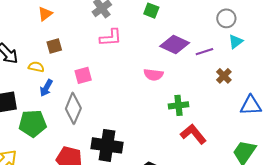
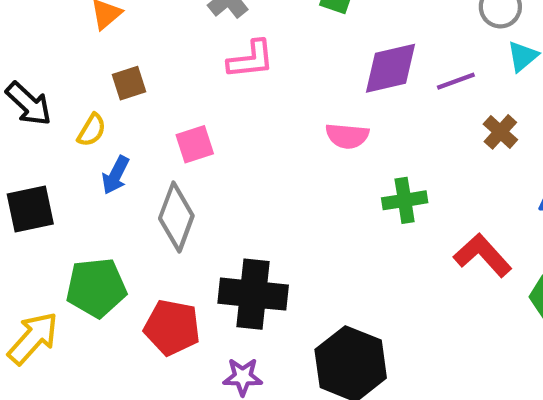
purple diamond: (175, 44) -> (390, 68), turned -36
yellow semicircle: (36, 67) -> (92, 130), turned 112
green pentagon: (33, 123) -> (96, 288), moved
red L-shape: (193, 134) -> (483, 255), moved

